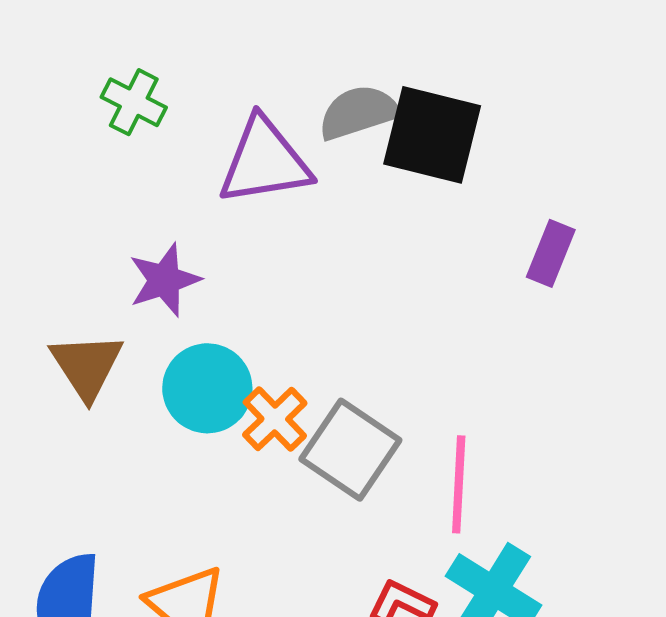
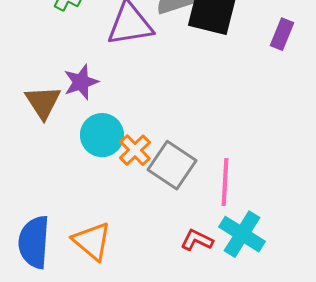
purple rectangle: (551, 253) -> (282, 34), moved
brown triangle: (87, 366) -> (43, 102), moved

